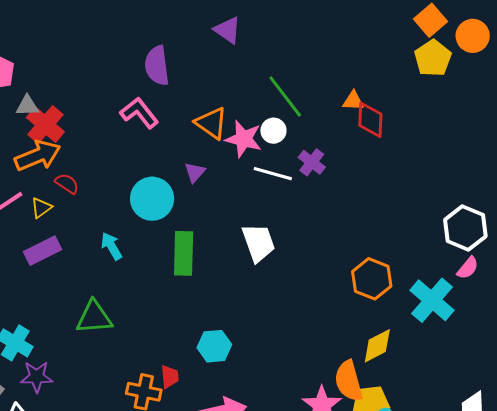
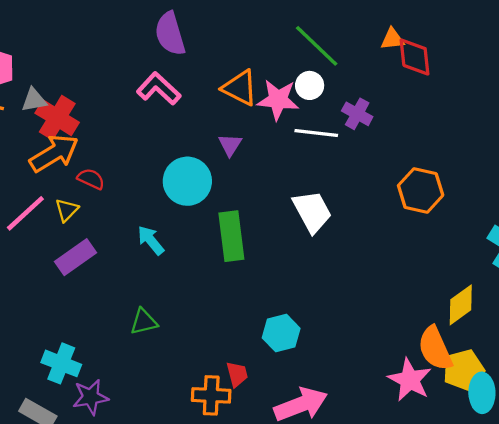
orange hexagon: (372, 279) -> (421, 190), moved
green triangle: (94, 317) -> (144, 322), size x0.7

